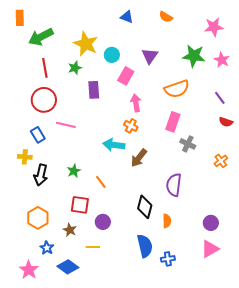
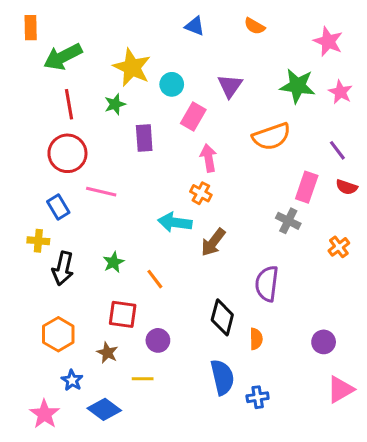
pink star: (214, 27) -> (328, 41), turned 30
pink rectangle: (173, 122) -> (307, 187), moved
pink triangle: (210, 249) -> (340, 389), moved

